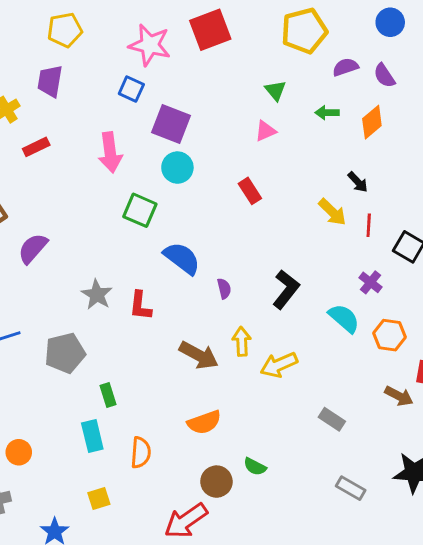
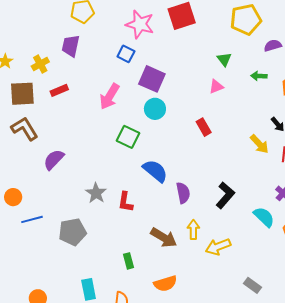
pink arrow: (110, 152) -> (110, 96), turned 36
purple semicircle: (224, 289) -> (183, 193), size x1.5
green rectangle: (108, 395) -> (129, 261), moved

